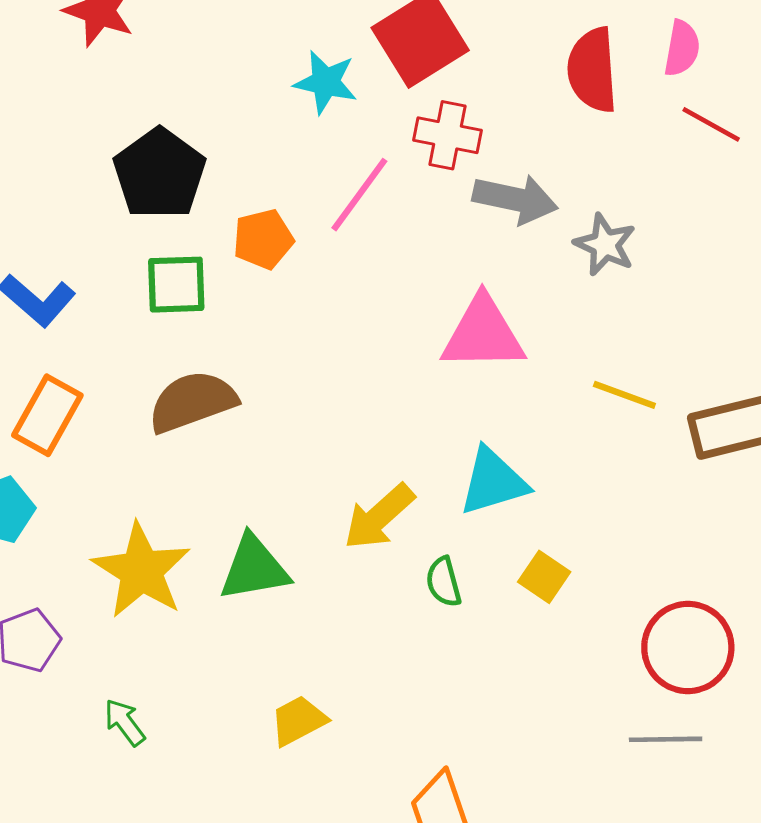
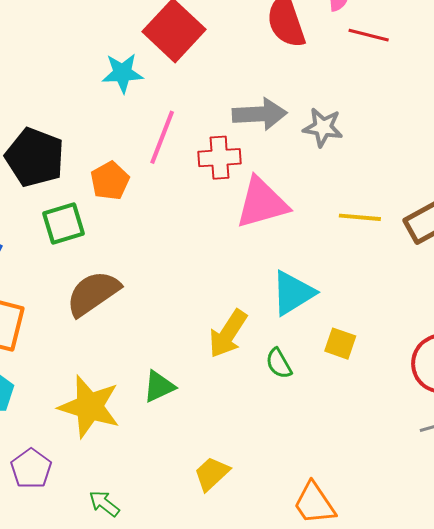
red cross: (448, 135) -> (220, 158), moved
green triangle: (254, 568) -> (159, 386), size x0.7

